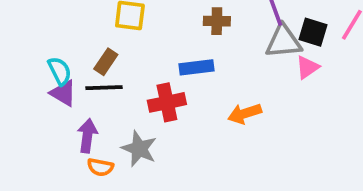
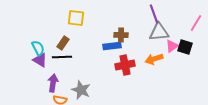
brown cross: (217, 21) -> (121, 35), moved
black square: (313, 32) -> (185, 47), moved
red cross: (167, 102) -> (125, 65), moved
orange arrow: (245, 114) -> (154, 59), moved

